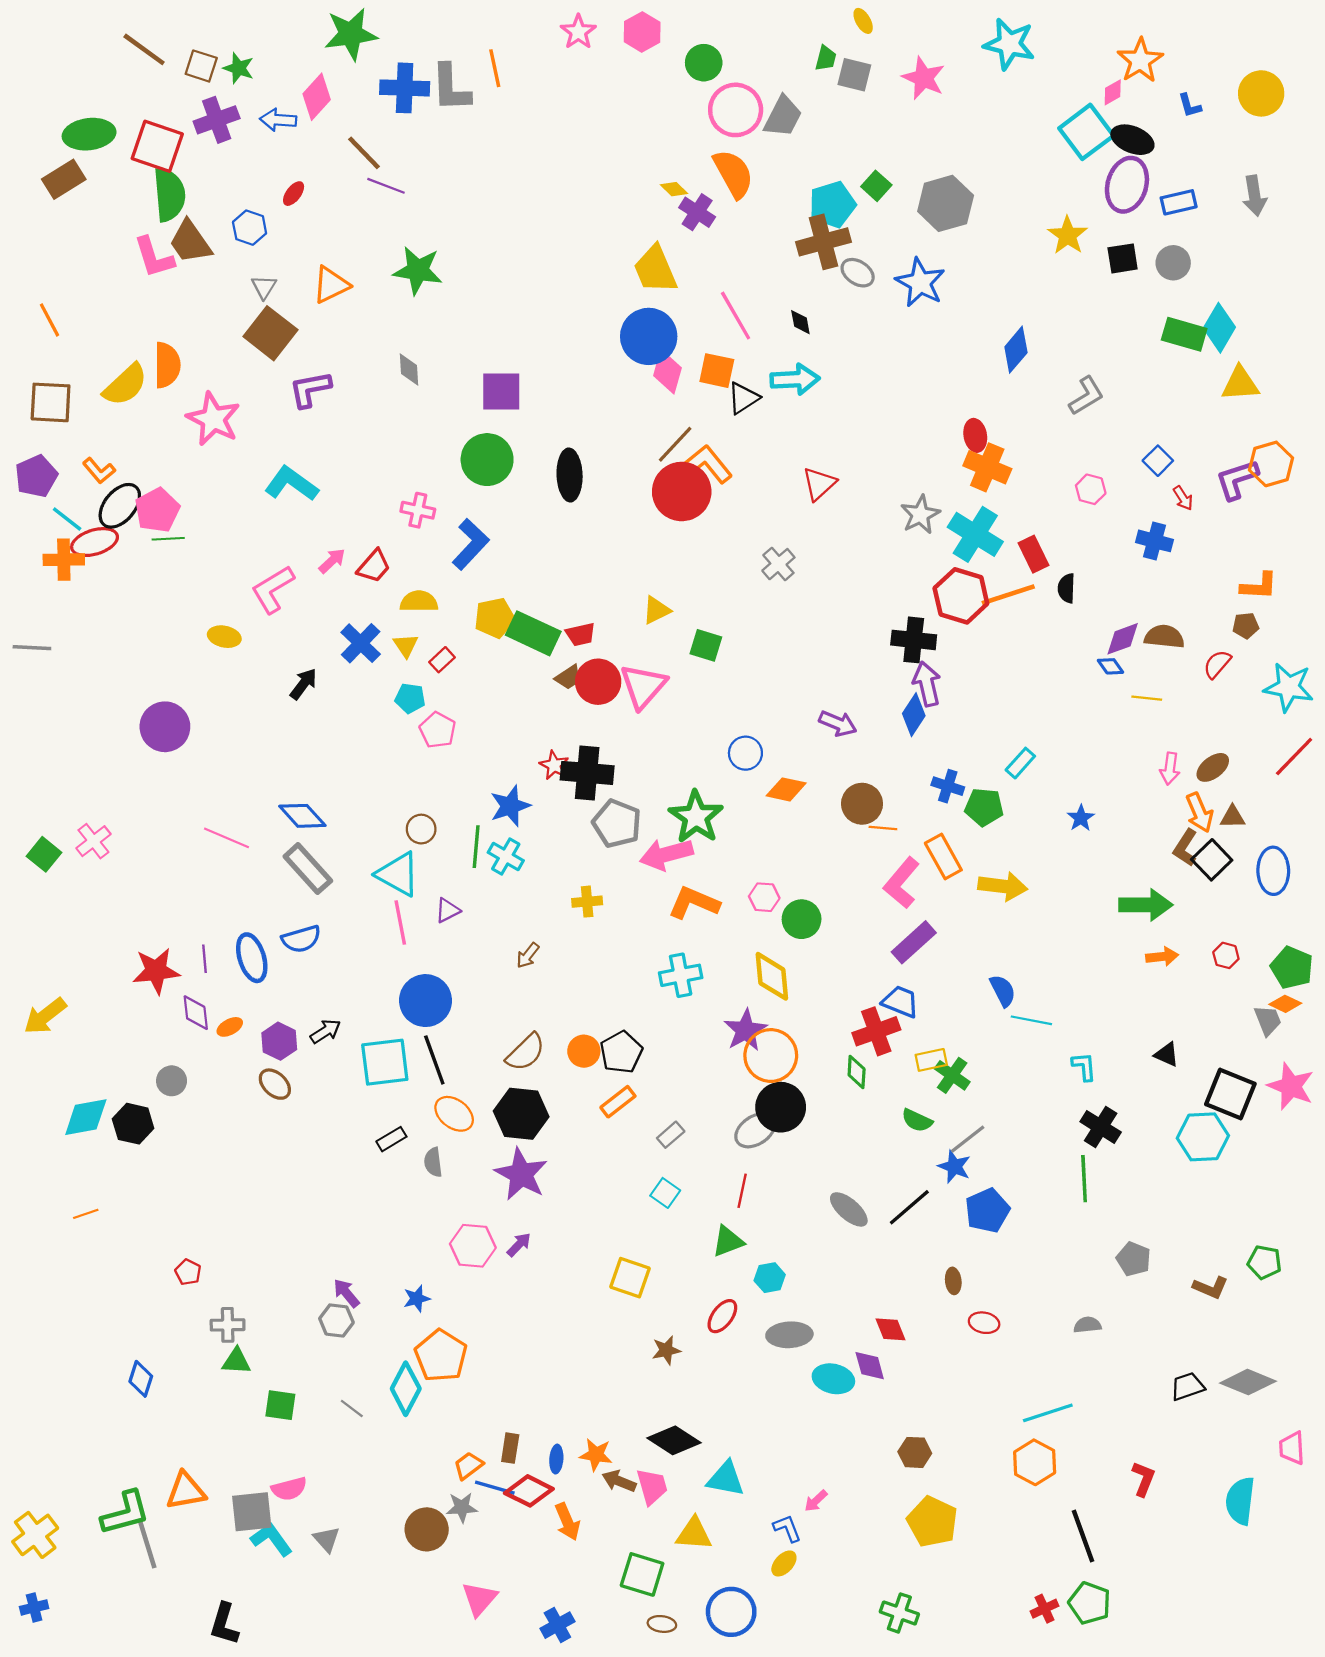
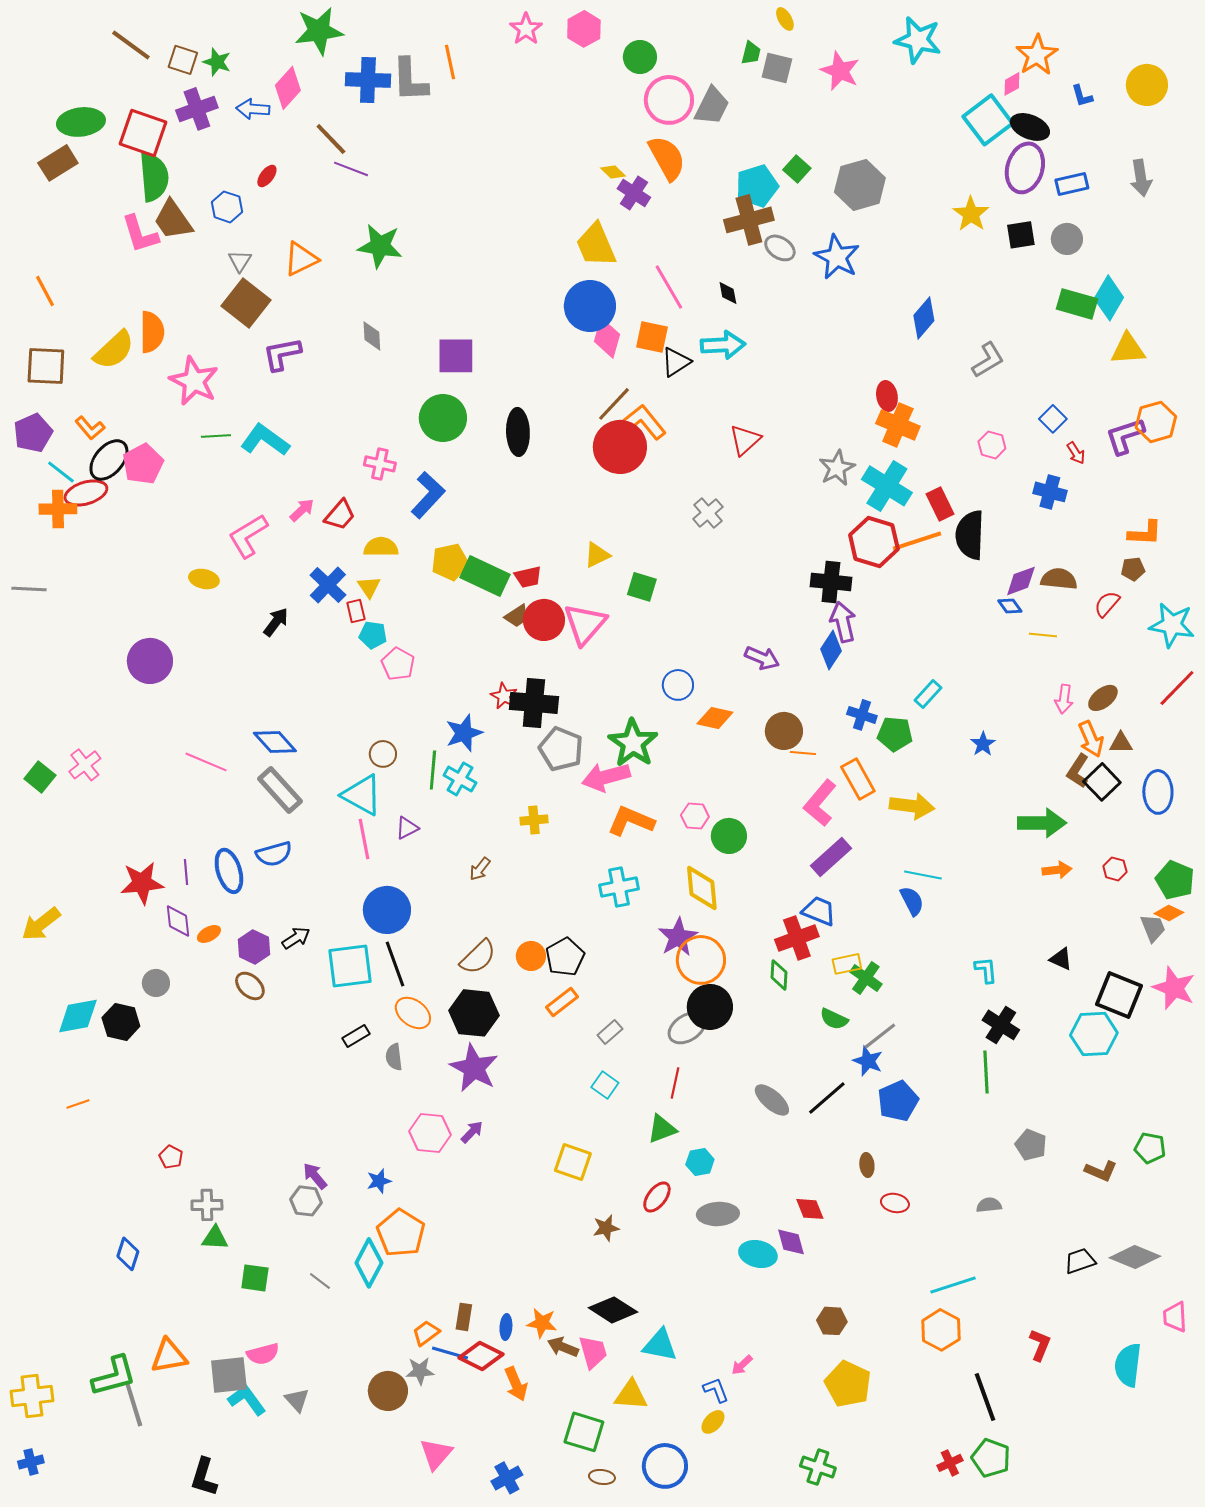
green line: (168, 539) -> (216, 436), moved
black semicircle: (1067, 588) -> (970, 535), size x1.8
red rectangle: (442, 660) -> (356, 611), moved, turned -60
cyan line: (1031, 1020) -> (923, 875), moved
yellow cross: (35, 1535) -> (32, 1396), turned 30

